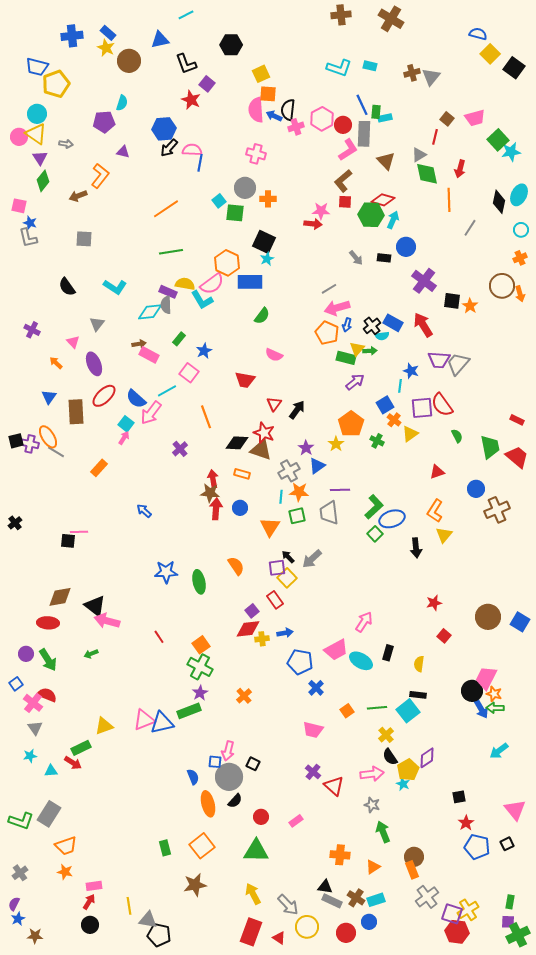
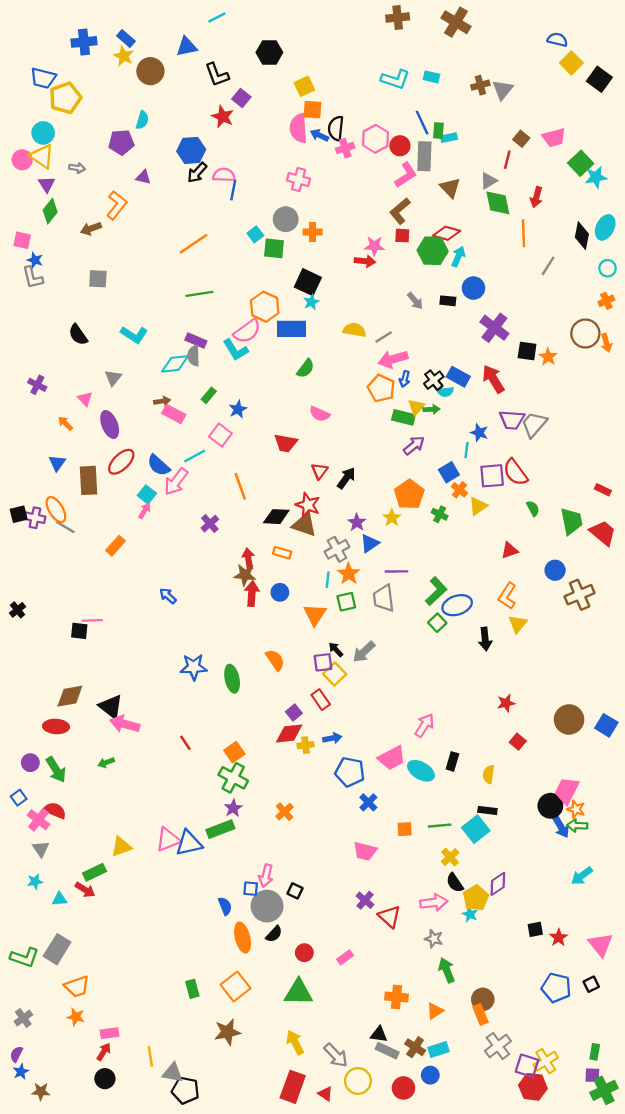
yellow semicircle: (185, 284) -> (354, 330), moved
orange star: (299, 492) -> (349, 574), turned 30
orange square: (347, 711) -> (405, 829), turned 32
red star: (466, 823) -> (559, 938), moved

